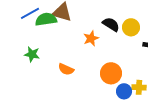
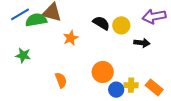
orange star: (91, 38) -> (71, 38), moved
orange semicircle: (66, 69) -> (61, 80), moved, turned -133

